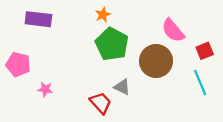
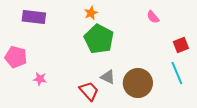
pink semicircle: (173, 30) -> (153, 17), moved, size x0.6
brown circle: (156, 61) -> (138, 83), moved

